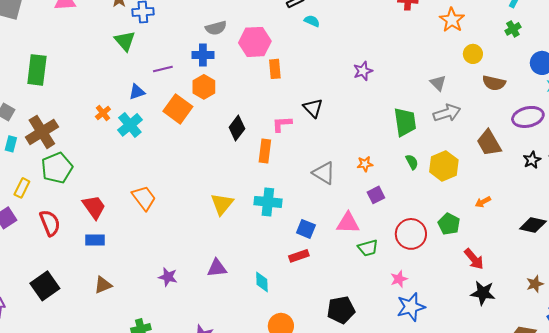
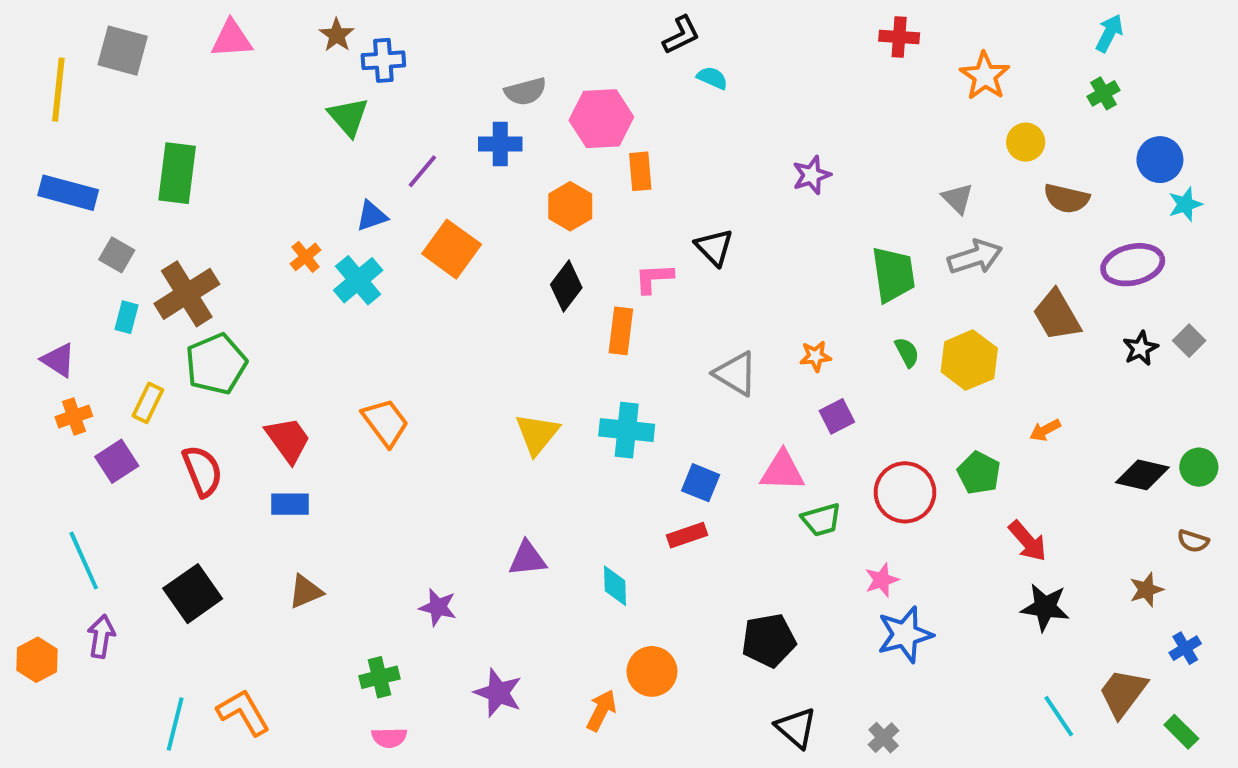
purple line: (163, 69) -> (422, 171), turned -36
orange hexagon: (204, 87) -> (570, 206), moved
purple star: (168, 277) -> (438, 607), moved

